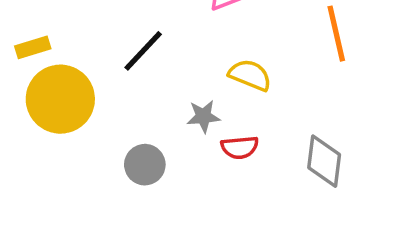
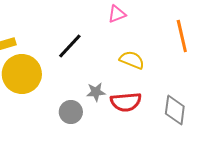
gray star: (203, 116) -> (96, 92), moved
red semicircle: (240, 147) -> (126, 102), size x1.4

